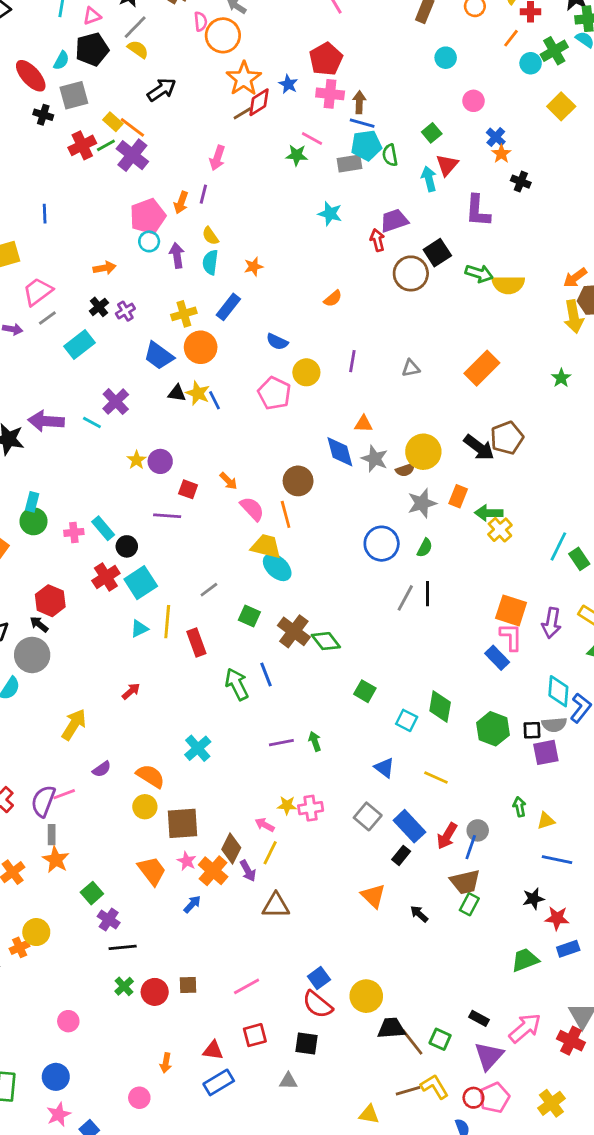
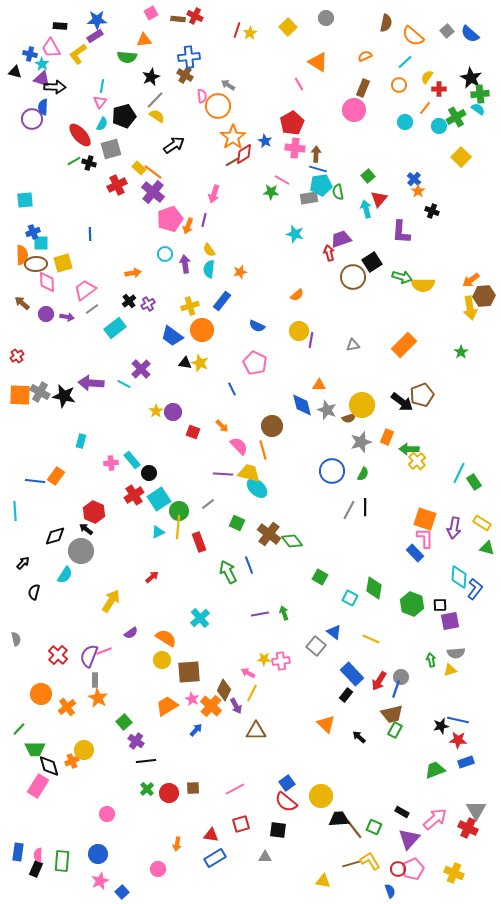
pink triangle: (92, 16) -> (100, 102), moved, turned -32
cyan circle: (446, 58) -> (405, 122), moved
pink circle: (473, 101) -> (354, 110), moved, size x1.5
green line: (106, 145) -> (74, 161), moved
pink pentagon: (148, 216) -> (170, 219), moved
yellow circle: (306, 372) -> (299, 331), moved
blue line: (215, 400) -> (232, 389), moved
purple line: (167, 516) -> (223, 474), moved
green circle: (34, 521) -> (179, 511), moved
gray semicircle: (554, 725) -> (456, 653), moved
gray square: (368, 816) -> (316, 646), moved
blue line: (557, 860) -> (458, 720), moved
orange trapezoid: (152, 871) -> (167, 706), turned -85
yellow cross: (551, 1103) -> (454, 873), turned -30

